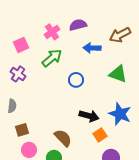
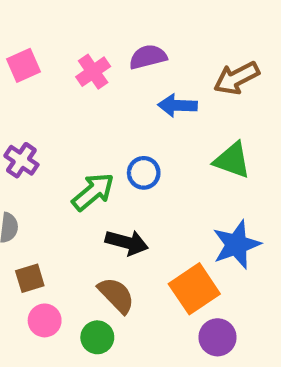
pink square: (21, 45) -> (24, 65), moved
green arrow: (52, 58) -> (93, 192), moved
blue star: (120, 114) -> (236, 245), turned 30
black arrow: (89, 116) -> (127, 242), moved
orange square: (100, 135) -> (194, 289), size x1.6

